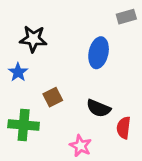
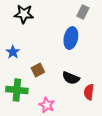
gray rectangle: (126, 17) -> (83, 12), moved, turned -48
black star: (33, 39) -> (24, 14), moved
pink star: (81, 146) -> (47, 105), moved

